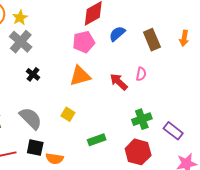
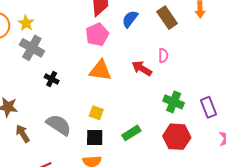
orange triangle: (80, 76) -> (100, 70), turned 35
green cross: (142, 119) -> (174, 102), turned -36
purple rectangle: (173, 131) -> (209, 107), turned 42
black square: (35, 148) -> (95, 137), moved

